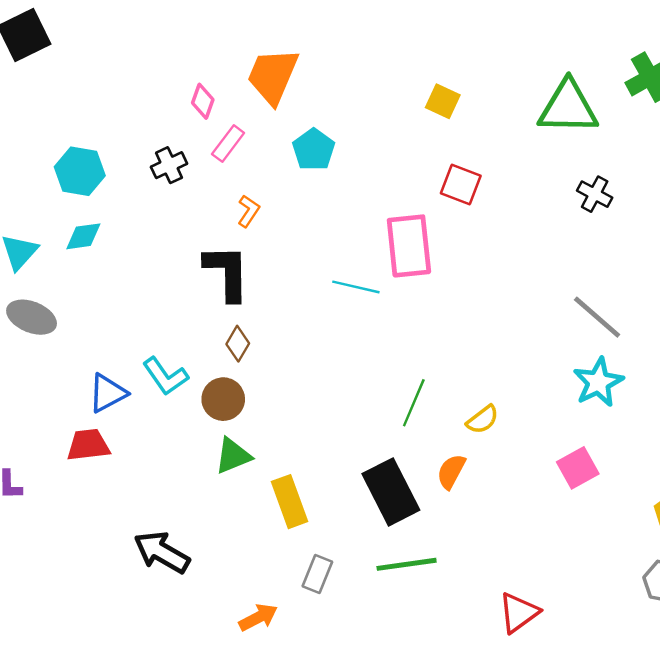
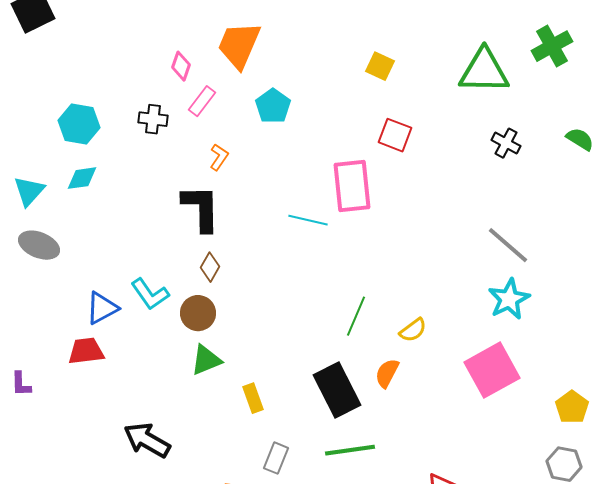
black cross: (169, 165) -> (153, 119), turned 32
pink square: (578, 468) -> (492, 370), size x1.6
yellow rectangle: (290, 502) -> (253, 398), size x0.7

